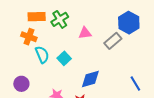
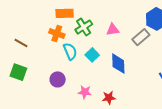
green cross: (60, 19) -> (84, 27), moved
blue diamond: (90, 79) -> (118, 64), moved, turned -75
purple circle: (21, 84) -> (58, 79), moved

